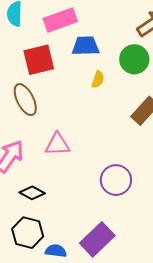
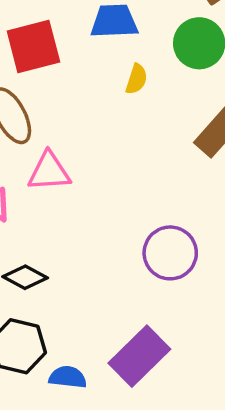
pink triangle: (58, 144) -> (49, 172), moved

